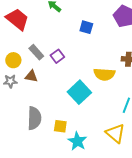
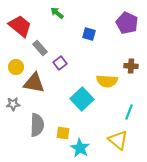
gray rectangle: (36, 52) -> (40, 48), moved
brown triangle: (31, 76) -> (34, 83), size x1.6
gray star: (10, 81) -> (13, 104), moved

